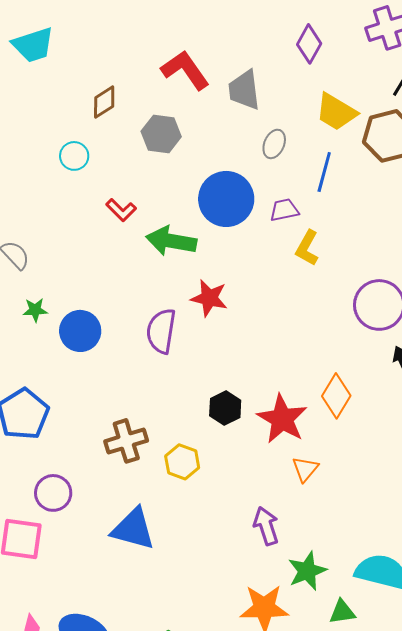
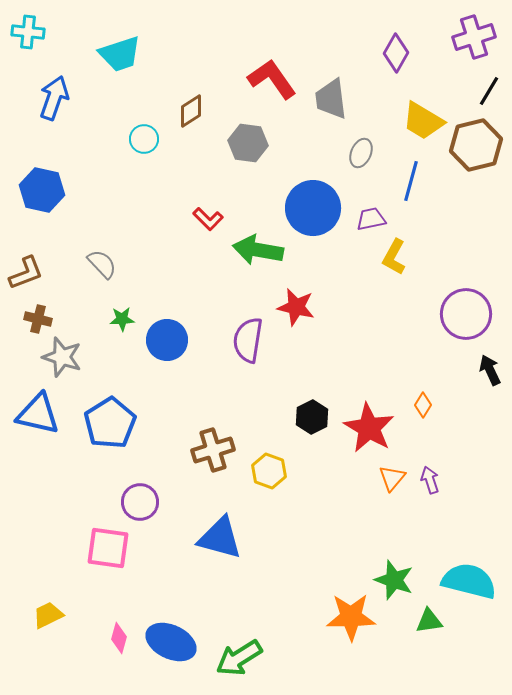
cyan circle: (74, 156) -> (144, 139), moved
orange diamond: (336, 396) -> (423, 405), size x0.6
purple arrow: (266, 526) -> (430, 480), moved, size x0.7
green star: (307, 571) -> (394, 580), turned -30

